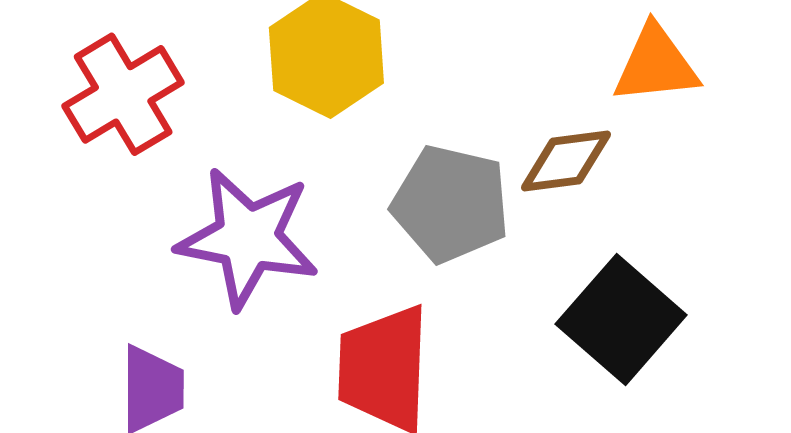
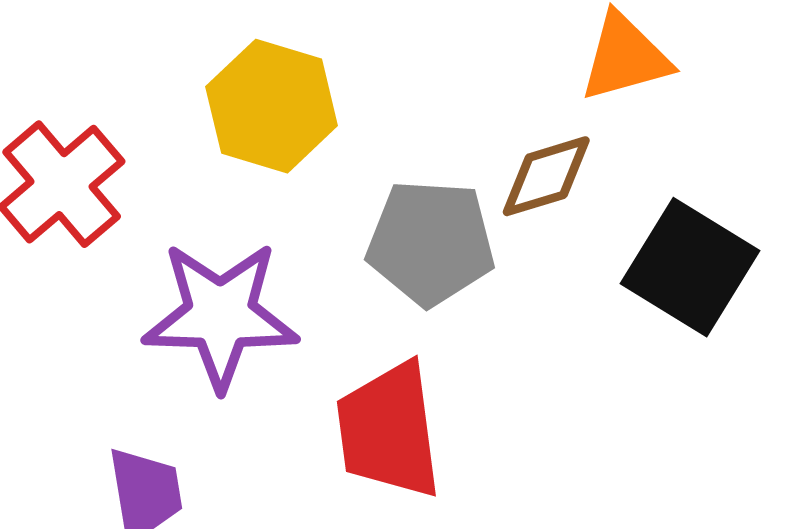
black square: (621, 319) -> (690, 267), moved

